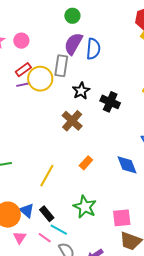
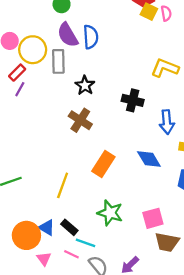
purple semicircle: (73, 44) -> (68, 35), turned -50
yellow circle: (40, 79) -> (33, 50), moved
purple line: (23, 85) -> (20, 89), turned -40
black cross: (110, 102) -> (133, 100), moved
orange rectangle: (86, 163) -> (103, 164), size x1.6

